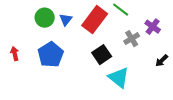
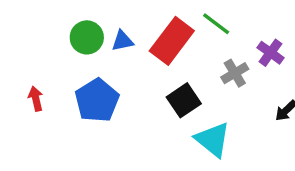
blue triangle: (66, 20) -> (122, 41), turned 40

